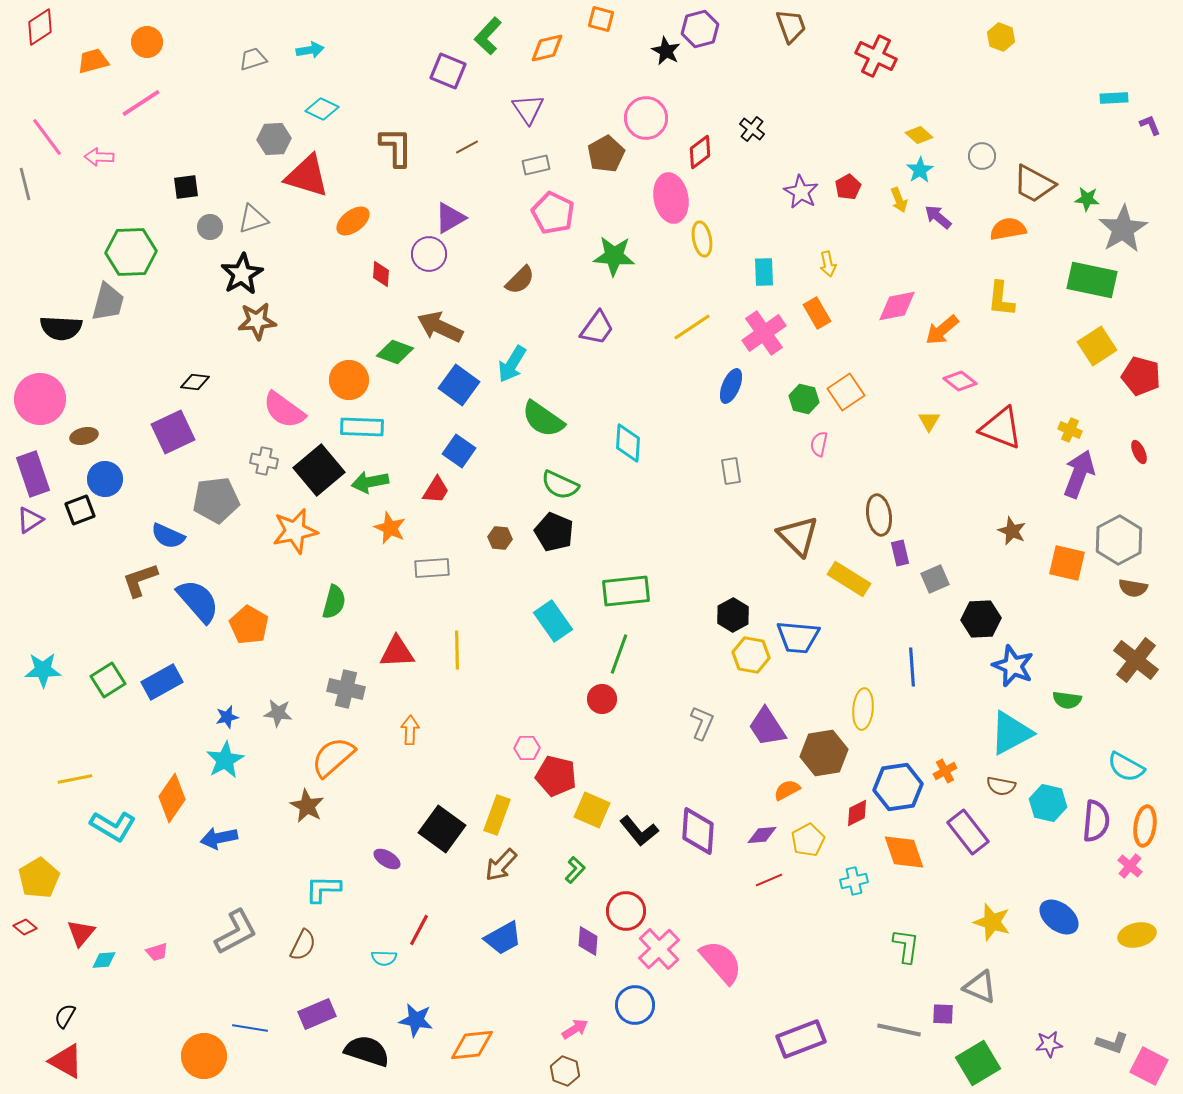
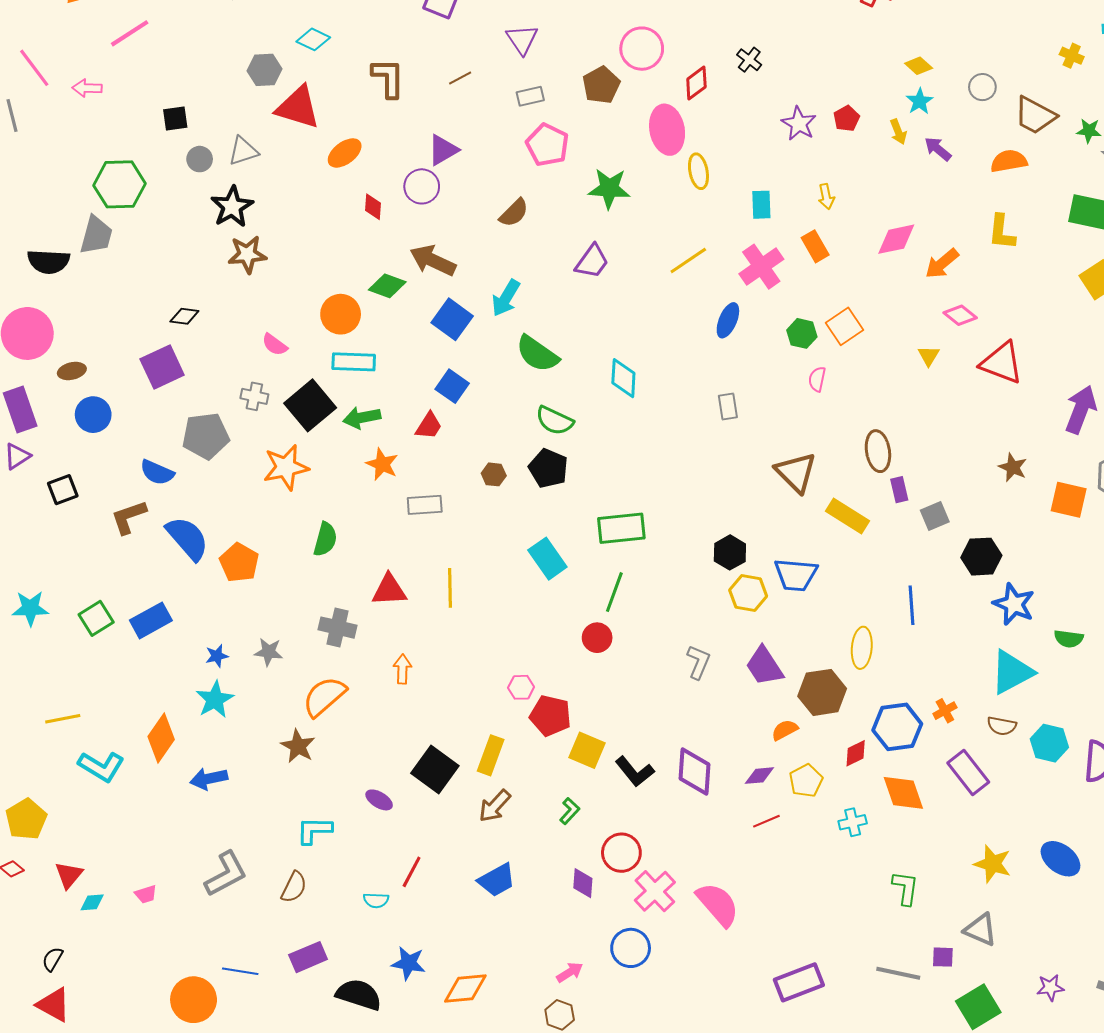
pink semicircle: (284, 410) -> (275, 345), size x0.6
yellow cross: (1070, 430) -> (1072, 56), moved
black square: (80, 510) -> (63, 490), moved

